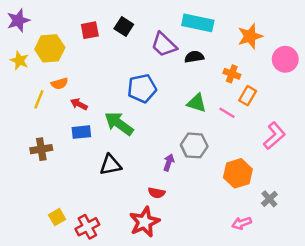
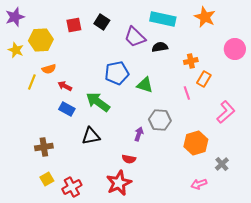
orange star: (250, 36) -> (205, 17), moved, turned -30
orange cross: (232, 74) -> (191, 61), turned -32
green triangle: (197, 103) -> (145, 85), moved
pink line: (227, 113) -> (187, 93), turned 40
blue rectangle: (81, 132) -> (67, 109), turned 35
brown cross: (41, 149) -> (44, 147), moved

